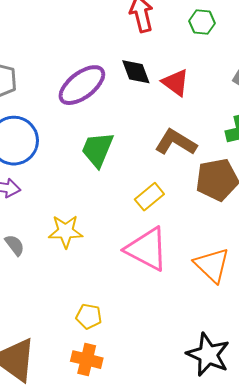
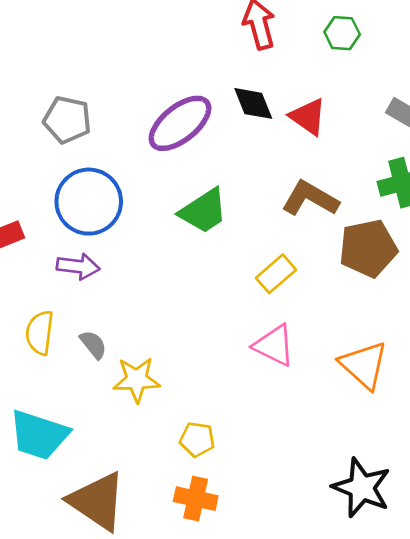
green trapezoid: (97, 150) -> (203, 211), turned -144
yellow star: (66, 231) -> (137, 380), moved
pink triangle: (147, 249) -> (274, 345), size x0.7

